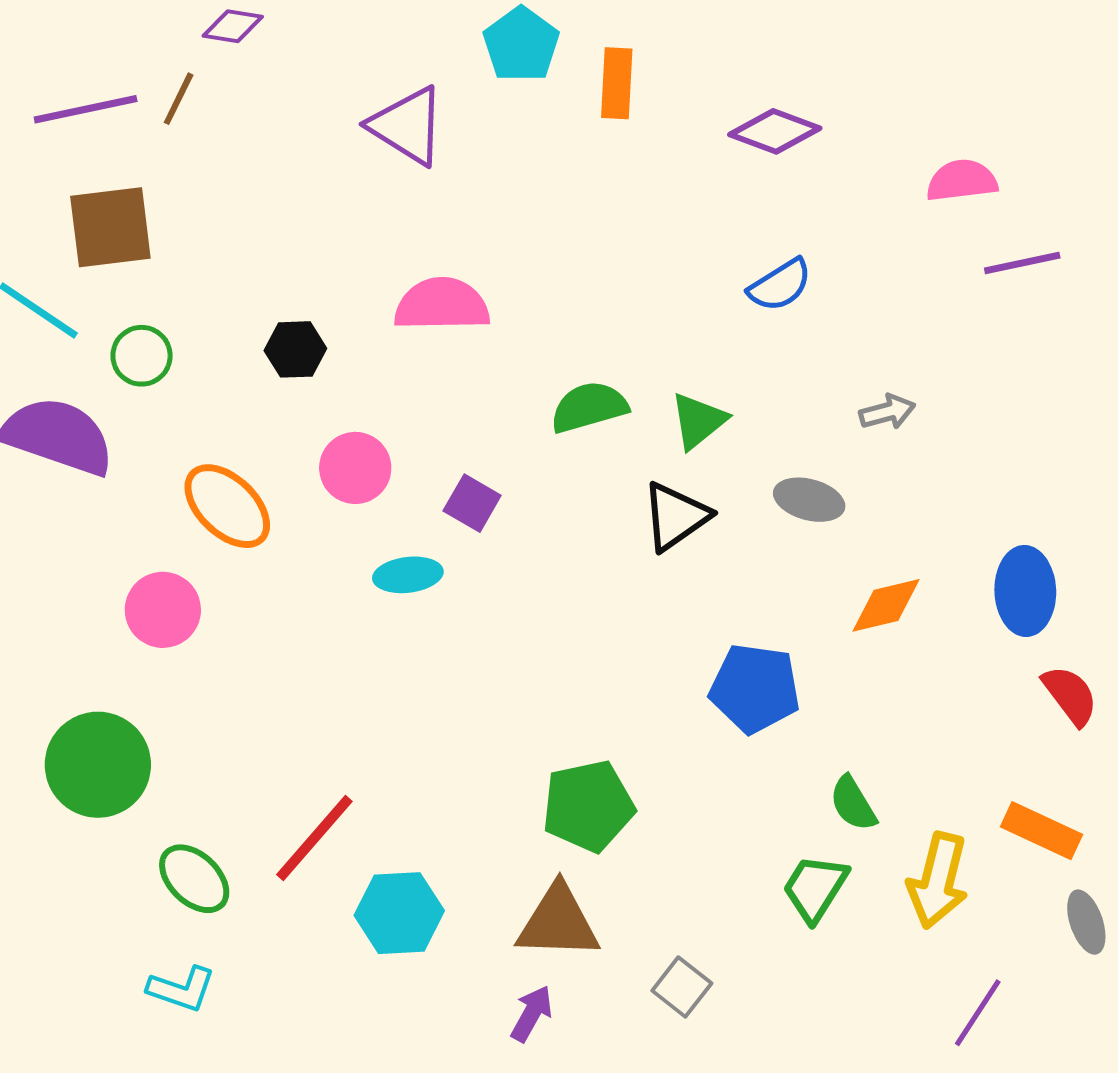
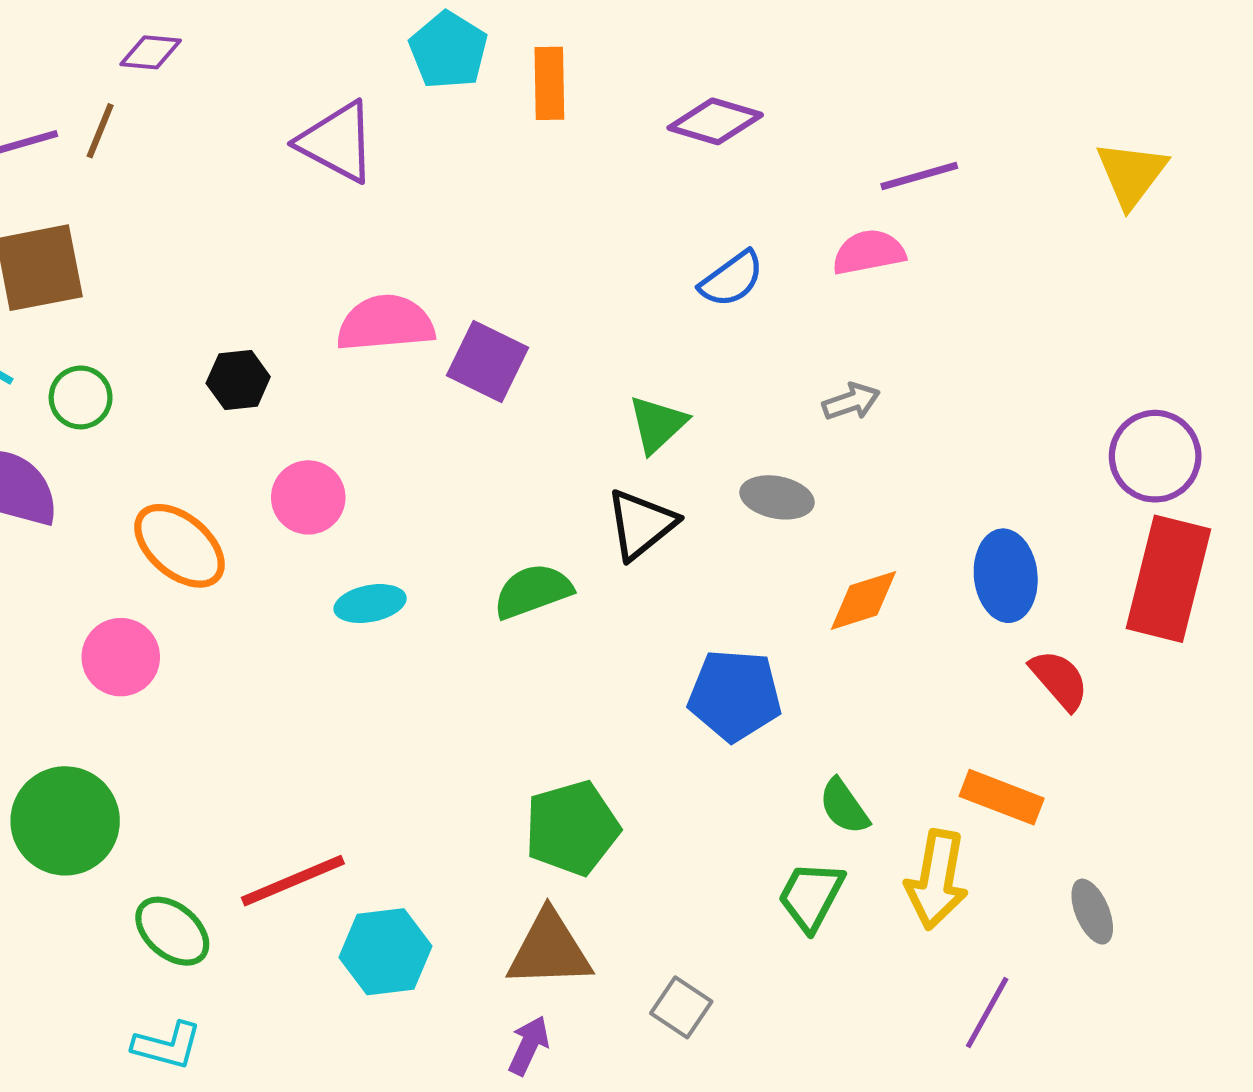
pink semicircle: (962, 181) -> (869, 252), moved
purple line: (1022, 263) -> (919, 176), moved
green semicircle: (589, 407) -> (533, 591), moved
purple square: (472, 503) -> (488, 361), moved, size x1.4
orange rectangle: (1042, 831) -> (1002, 797), moved
red line: (314, 838) -> (293, 881), turned 30

